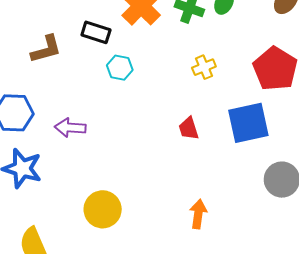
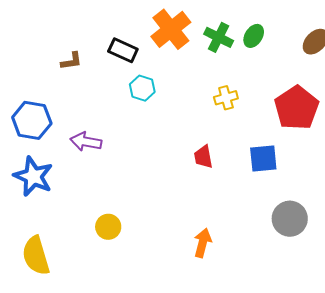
brown L-shape: (46, 49) -> (71, 61), size x0.7
blue square: (248, 123) -> (263, 158), size x0.7
yellow circle: (103, 209) -> (108, 227), size x0.7

